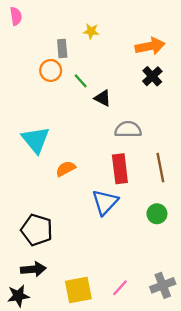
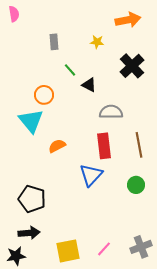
yellow star: (91, 31) -> (97, 42), moved
orange arrow: (150, 46) -> (128, 20), moved
orange circle: (51, 70) -> (44, 95), moved
black cross: (152, 76) -> (132, 66), size x1.4

